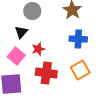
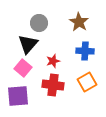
black triangle: (21, 32) -> (28, 44), size x1.5
red star: (38, 49) -> (53, 61), moved

